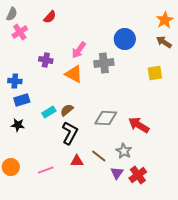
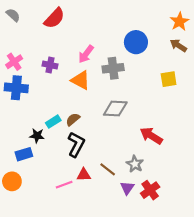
gray semicircle: (12, 14) -> (13, 15), turned -72
red semicircle: (50, 17) -> (54, 18), size x1.5
pink cross: (20, 32) -> (14, 62), moved
blue cross: (15, 81) -> (16, 88), size x1.5
blue rectangle: (22, 100) -> (24, 154), moved
gray diamond: (106, 118) -> (115, 108), moved
black star: (18, 125) -> (37, 136), moved
pink line: (46, 170) -> (64, 185), moved

